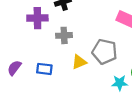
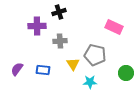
yellow triangle: (79, 62) -> (73, 64), turned -40
cyan star: (120, 83) -> (90, 82), moved

